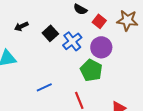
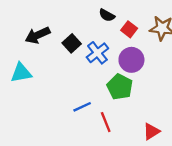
black arrow: (21, 26) -> (38, 35), size x1.5
blue line: (44, 87) -> (82, 107), moved

